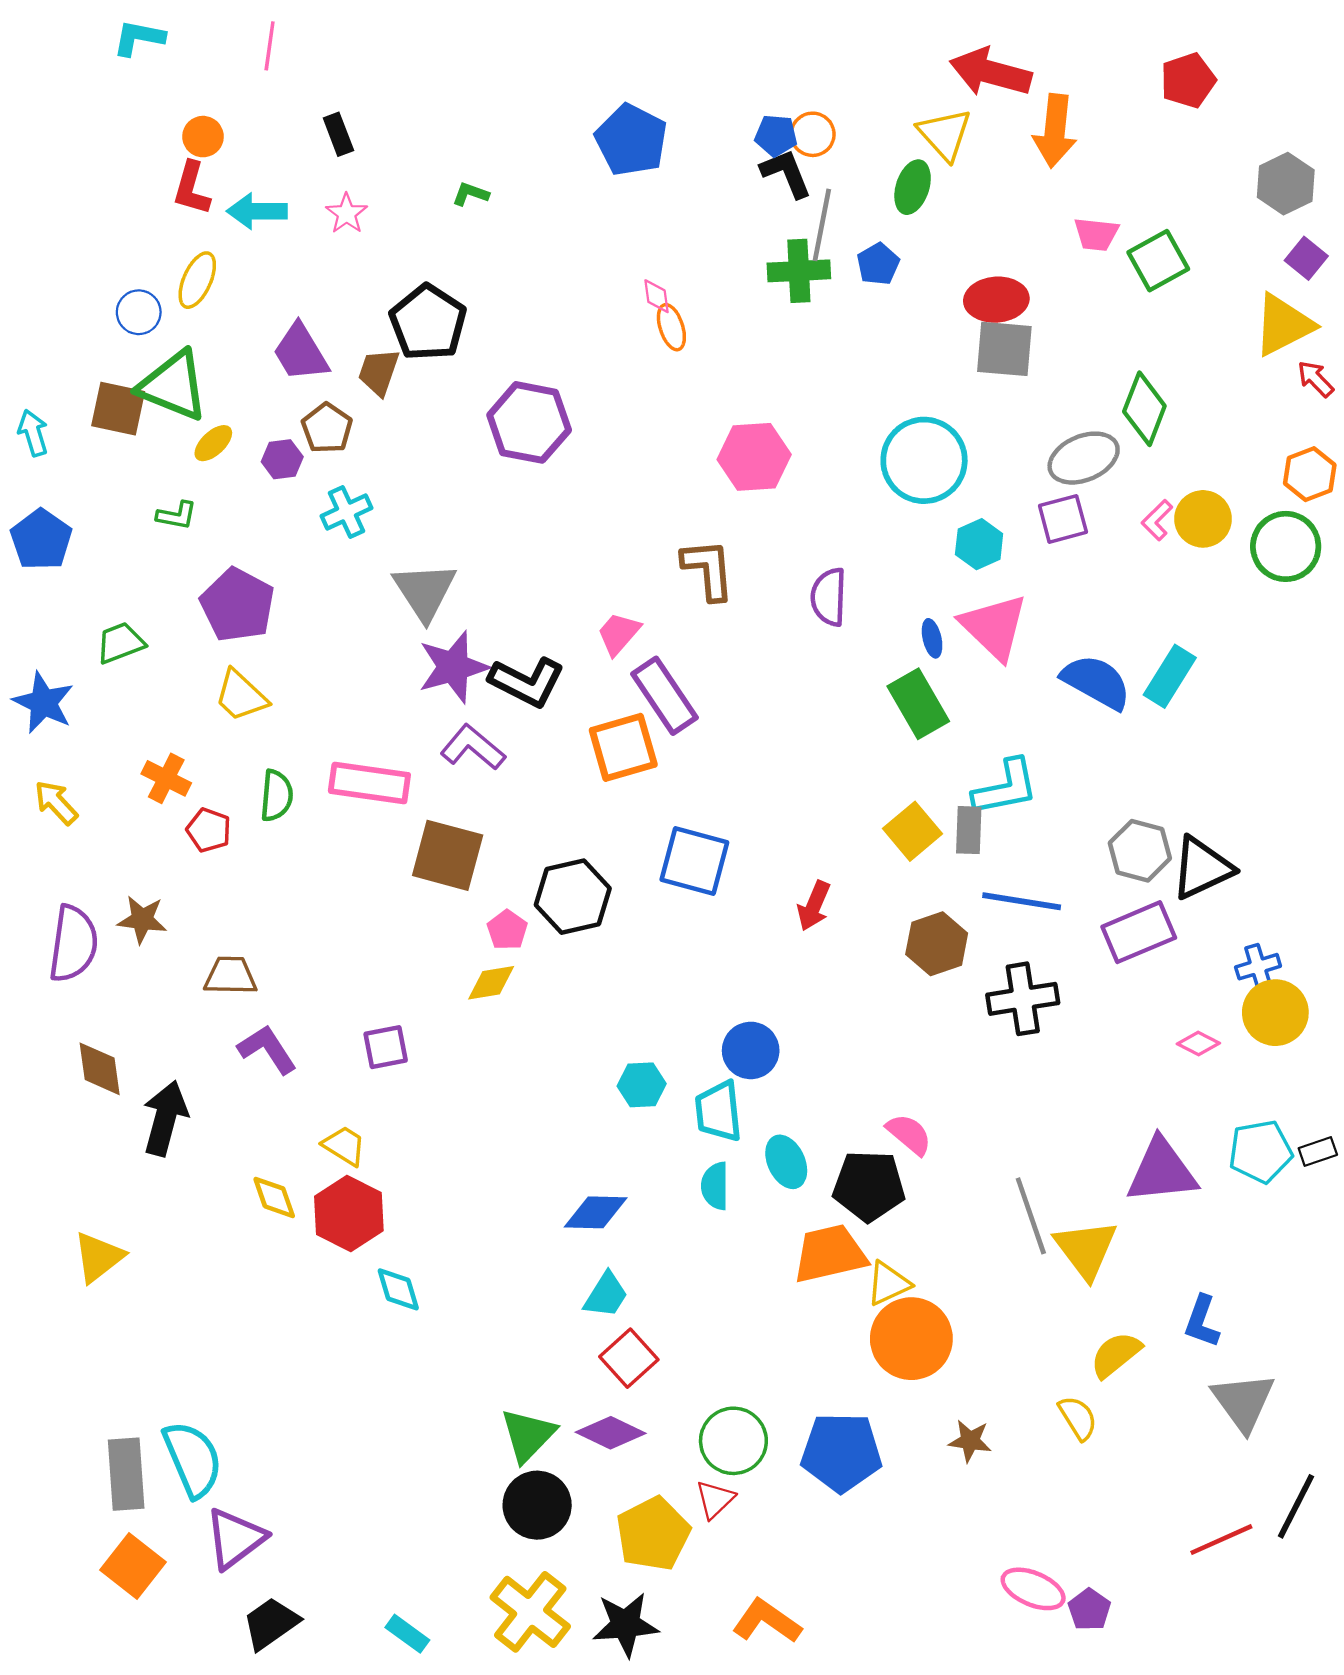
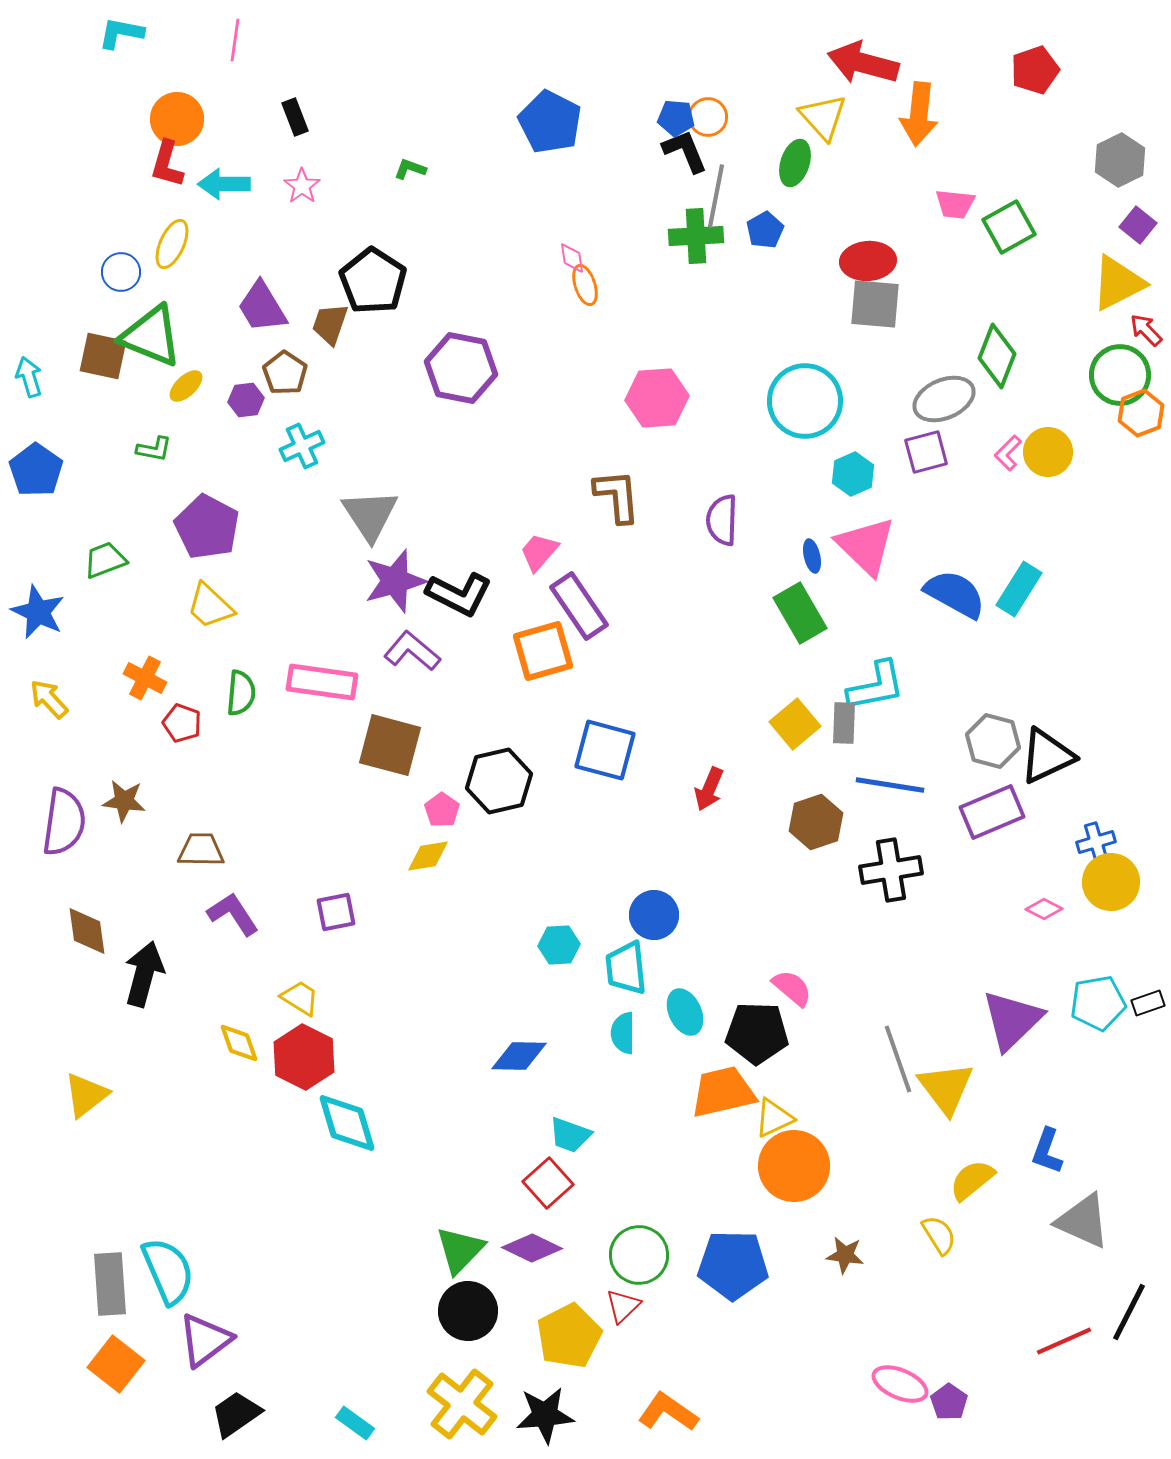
orange circle: (203, 137) -> (177, 119), size x1.5
green circle: (1286, 546) -> (1120, 375), moved
purple triangle: (1162, 1171) -> (1012, 1020), turned -38
cyan diamond: (398, 1289) -> (347, 1123), size x1.5
cyan trapezoid: (606, 1295) -> (570, 1135), moved, turned 78
gray triangle: (1243, 1402) -> (1083, 1221), turned -30

